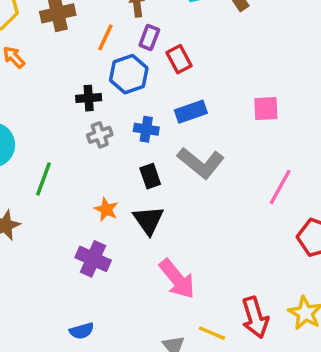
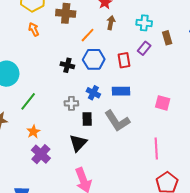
purple rectangle: (149, 38) -> (144, 48), moved
gray cross: (100, 135) -> (71, 103), moved
pink line: (280, 187) -> (156, 149), turned -50
orange star: (106, 209) -> (33, 132), moved

